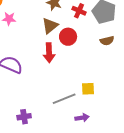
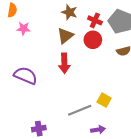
red circle: (68, 37) -> (93, 40), moved
yellow square: (88, 89) -> (104, 100), turned 32

